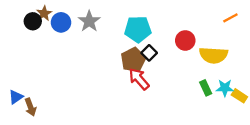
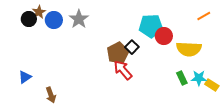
cyan pentagon: (138, 29) -> (151, 26), moved
blue triangle: (16, 97) -> (25, 77), moved
brown arrow: (30, 107) -> (51, 95), moved

